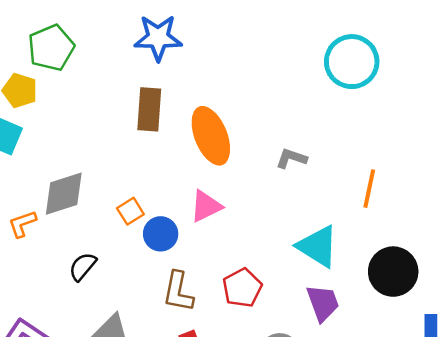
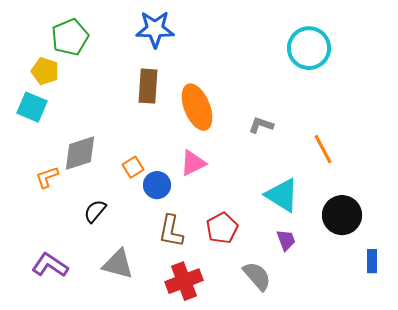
orange line: (369, 189) -> (323, 149), turned -40
purple trapezoid: (323, 303) -> (286, 240), size x0.7

